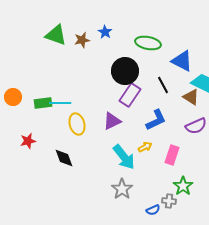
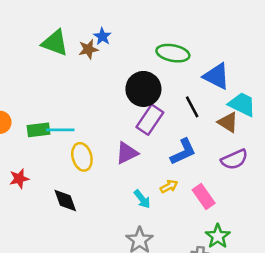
blue star: (105, 32) -> (102, 36), moved
pink rectangle: (172, 155) -> (204, 197), turned -54
cyan arrow: (124, 157) -> (142, 199), size x0.6

